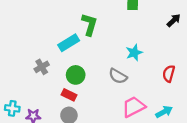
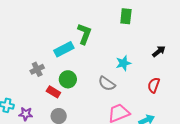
black arrow: (174, 20) -> (159, 51), moved
red rectangle: (69, 95) -> (53, 92), moved

